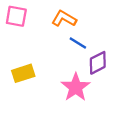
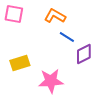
pink star: (76, 87) -> (51, 81), moved, turned 30

